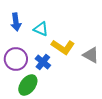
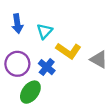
cyan triangle: (41, 29) -> (45, 31), turned 49

